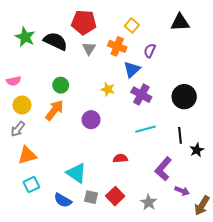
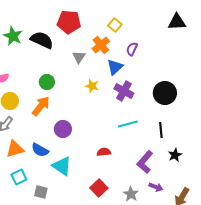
black triangle: (180, 22) -> (177, 22), moved
orange cross: (117, 46) -> (101, 45), turned 30
gray triangle: (89, 49) -> (79, 57), moved
purple circle: (91, 120) -> (63, 129), moved
black star: (197, 150) -> (175, 155), moved
purple arrow: (182, 191) -> (156, 187), moved
gray square: (91, 197) -> (41, 192), moved
blue semicircle: (63, 200) -> (40, 150), moved

